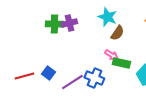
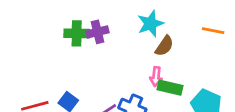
cyan star: (107, 17) -> (150, 24), turned 30
pink arrow: (111, 55) -> (156, 77), turned 64

